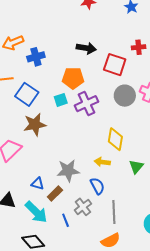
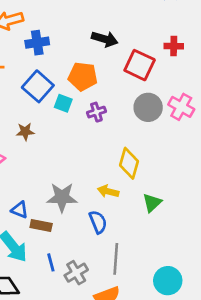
blue square: (27, 94) -> (38, 86), moved
cyan square: (61, 100) -> (63, 103), turned 32
purple cross: (86, 104) -> (96, 112), size x0.6
brown star: (35, 125) -> (25, 132), size x0.6
brown rectangle: (55, 193) -> (41, 225), turned 49
gray cross: (83, 207) -> (76, 273), moved

